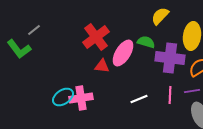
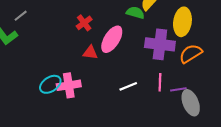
red cross: (96, 37) -> (84, 23), size x0.6
green semicircle: (146, 42) -> (135, 13), moved
purple line: (192, 91) -> (178, 89), moved

